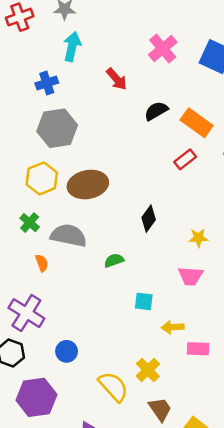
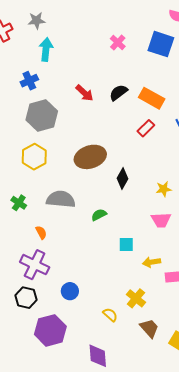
pink cross: (163, 49) -> (118, 43), size x0.7
red arrow: (117, 79) -> (84, 93), moved
brown ellipse: (88, 185) -> (90, 157), moved
green cross: (30, 223) -> (19, 203), moved
orange semicircle: (42, 263) -> (41, 233), moved
yellow semicircle: (113, 387) -> (110, 315), size x0.6

